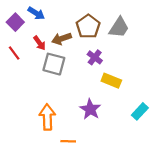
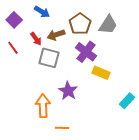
blue arrow: (36, 13) -> (42, 12), moved
purple cross: (95, 57) -> (86, 52), size x1.5
purple star: (90, 109) -> (68, 91), moved

